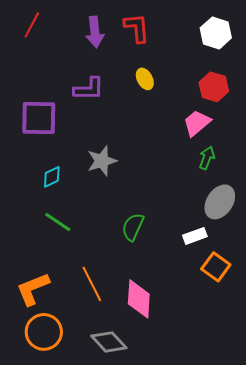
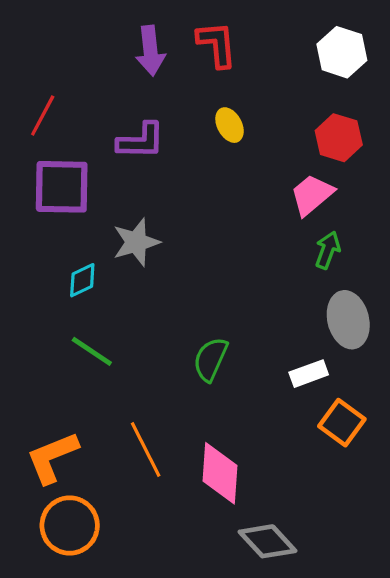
red line: (32, 25) -> (43, 116), moved
gray star: (102, 161) -> (136, 242), moved
gray ellipse: (220, 202) -> (348, 320), turned -48
gray diamond: (109, 342) -> (267, 541), moved

